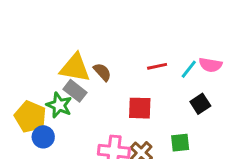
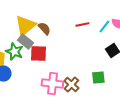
yellow triangle: (75, 68) -> (25, 26), turned -50
red square: (140, 108) -> (38, 54), moved

